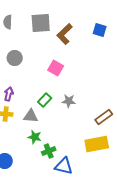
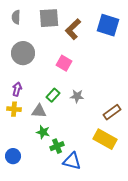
blue square: (100, 30) -> (108, 25), size x1.6
gray circle: (15, 58) -> (23, 53), size x1.5
yellow rectangle: (97, 144) -> (105, 139), turned 40

